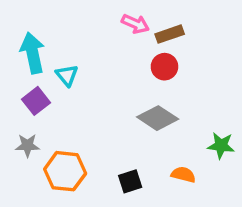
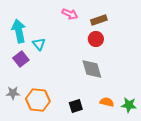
pink arrow: (135, 24) -> (70, 14), moved
gray diamond: (158, 118) -> (92, 69), turned 40
gray star: (27, 145) -> (13, 93), moved
green star: (221, 145) -> (129, 105), moved

